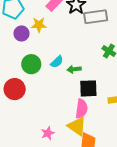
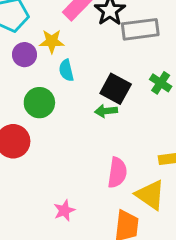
cyan semicircle: (57, 62) -> (66, 70), moved, turned 120
black square: (88, 88) -> (116, 89), moved, turned 30
yellow triangle: (77, 126) -> (150, 195), moved

